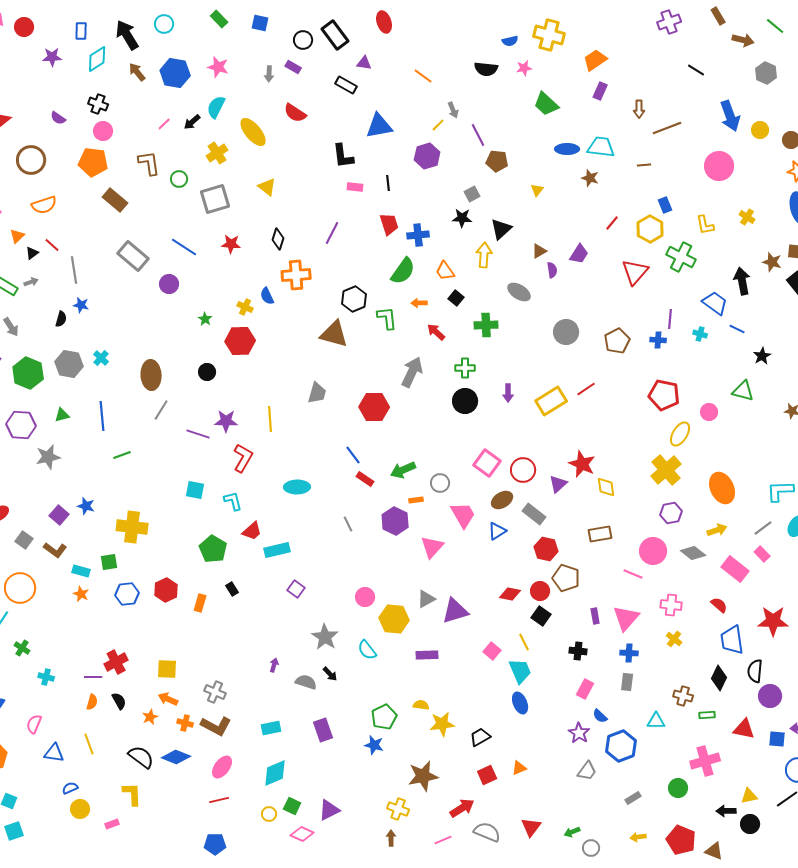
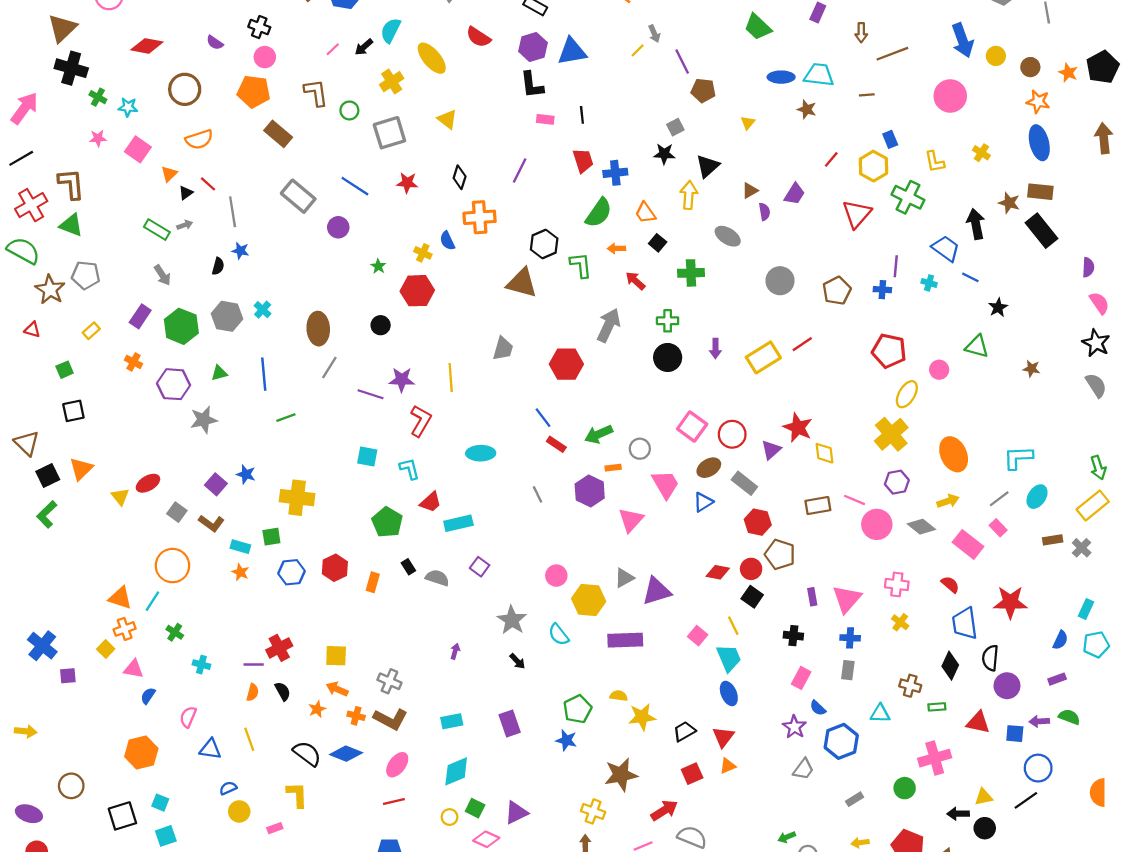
purple hexagon: (427, 156) -> (533, 47), moved
pink line: (633, 574) -> (855, 500), moved
purple rectangle: (427, 655) -> (625, 640), size x1.4
gray semicircle: (306, 682) -> (437, 578), moved
red triangle: (531, 827) -> (723, 737), moved

